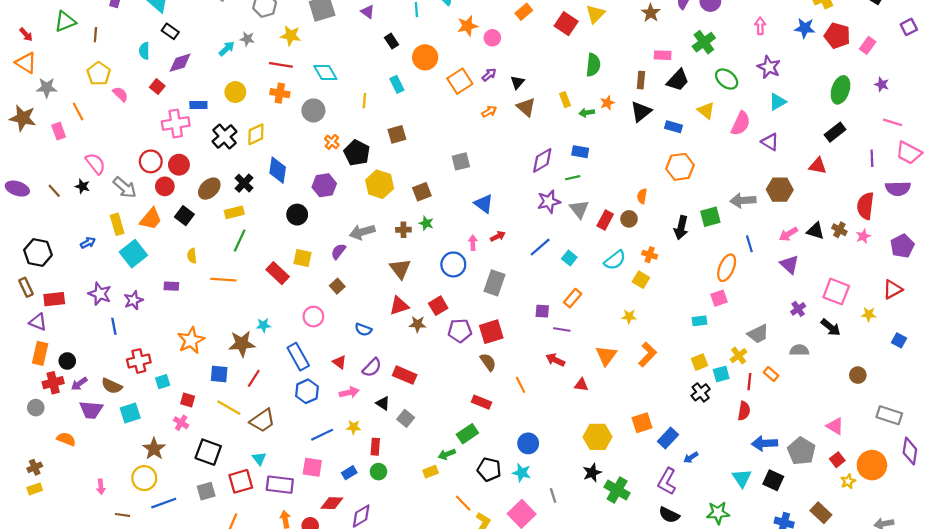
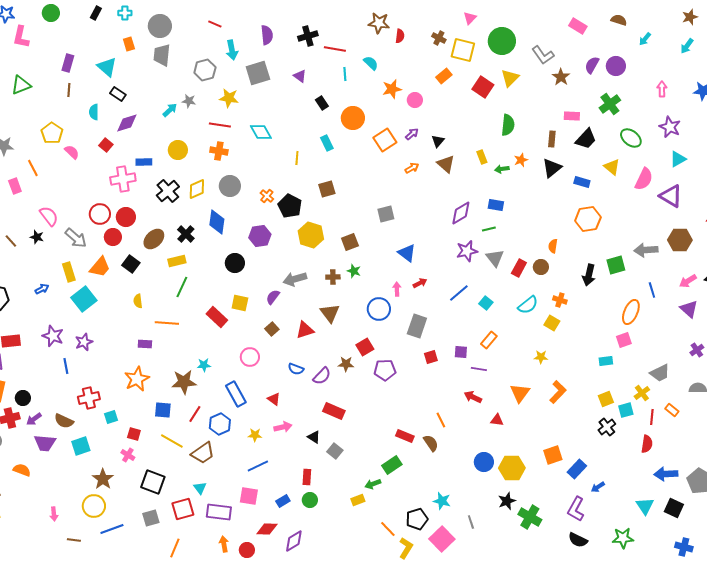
brown line: (95, 35) -> (69, 90), moved
gray circle: (313, 110) -> (230, 186), moved
purple triangle: (770, 142) -> (671, 196), size x1.4
purple rectangle: (171, 286) -> (145, 344), moved
red triangle: (399, 306) -> (305, 330), moved
red square: (491, 332) -> (431, 357), moved, size x0.6
brown semicircle: (488, 362) -> (431, 443), moved
purple semicircle: (372, 367) -> (322, 376), moved
blue hexagon: (307, 391) -> (220, 424), moved
yellow star: (354, 427) -> (255, 435), moved
blue circle: (528, 443) -> (484, 462), moved
black pentagon: (489, 469) -> (417, 519), moved, turned -30

